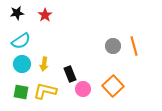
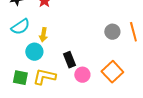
cyan circle: (22, 64) -> (34, 52), moved
yellow arrow: (44, 64) -> (43, 35), moved

